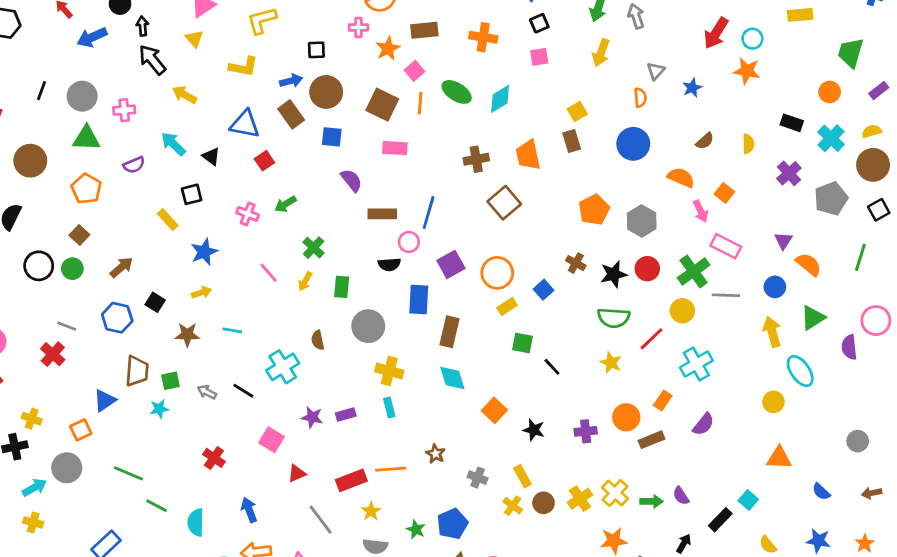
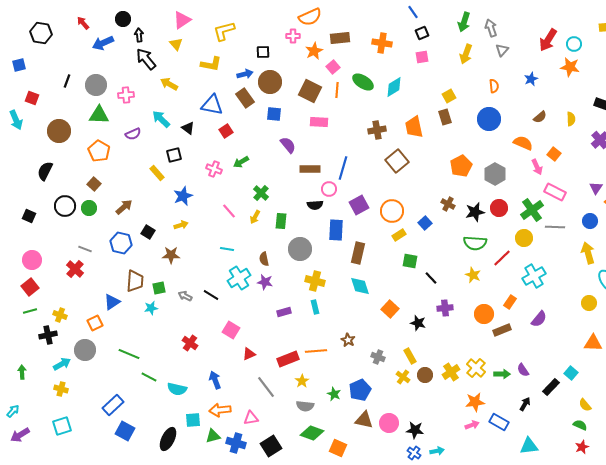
gray triangle: (656, 71) -> (502, 50), moved
cyan line: (232, 330) -> (227, 249), moved
purple star: (312, 417) -> (265, 282), moved
purple cross: (586, 431) -> (445, 308), moved
cyan semicircle: (196, 522) -> (177, 389), turned -78

